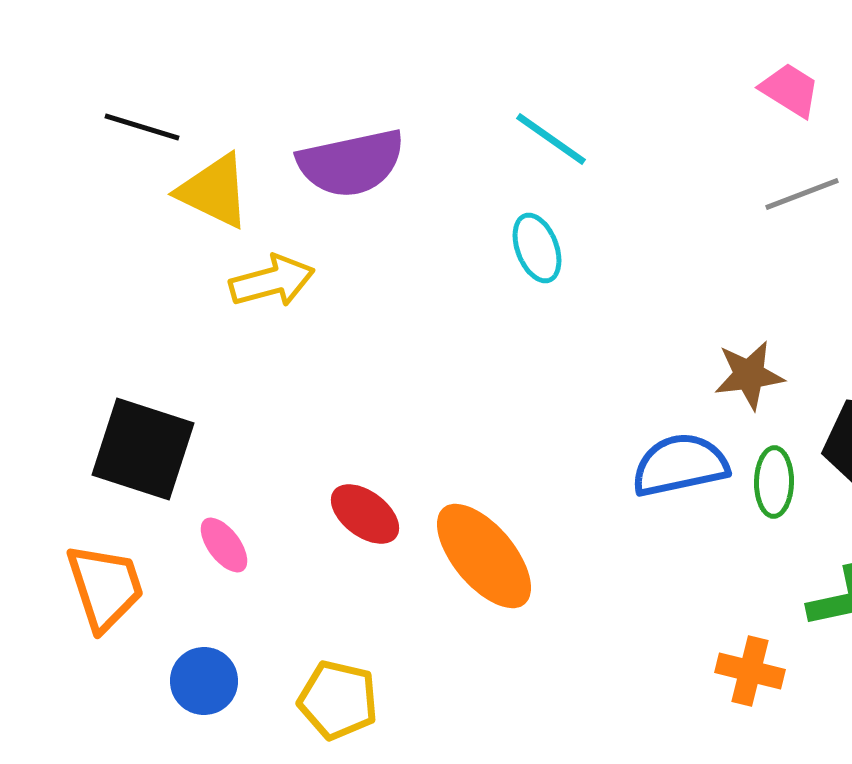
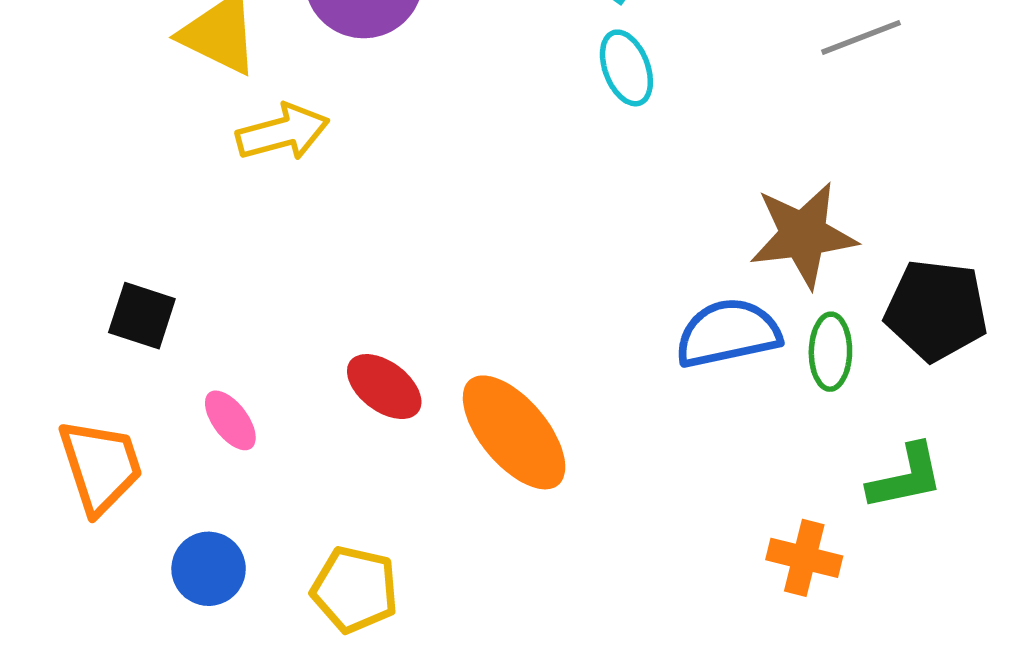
cyan ellipse: (537, 248) -> (626, 68), moved
brown star: (749, 375) -> (803, 235), size x1.4
black square: (143, 449) -> (142, 316), size x0.6

